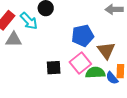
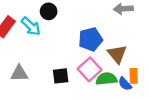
gray triangle: (14, 40) -> (19, 73), moved

